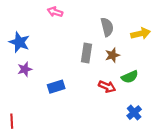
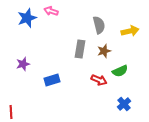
blue star: (19, 42) -> (27, 18), moved, turned 30

